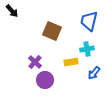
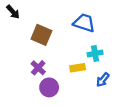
blue trapezoid: (89, 21) -> (84, 23), moved, turned 95
brown square: (52, 31) -> (41, 35), moved

